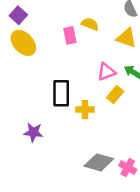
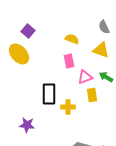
purple square: (18, 15) -> (28, 31), moved
pink rectangle: (70, 35) -> (69, 61), moved
yellow rectangle: (115, 95) -> (92, 95), turned -48

